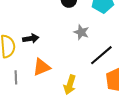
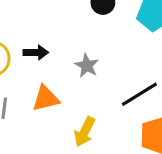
gray star: (81, 32) -> (87, 66), moved

